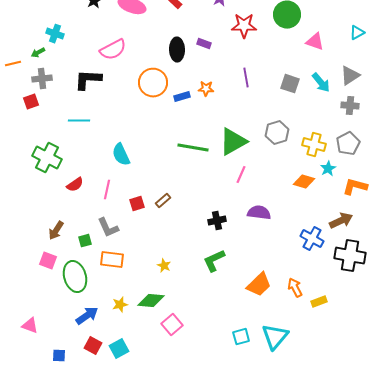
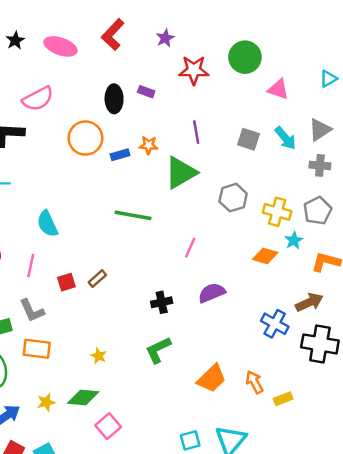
green triangle: (233, 142) -> (181, 173), moved
purple semicircle: (259, 213) -> (212, 293), turned -30

